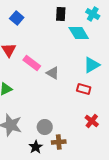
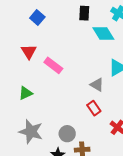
gray triangle: (53, 73) -> (97, 85), moved
red rectangle: (84, 89) -> (94, 108), moved, turned 40

